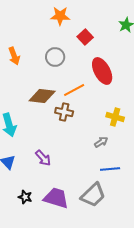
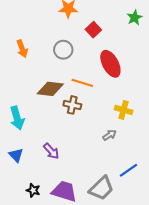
orange line: (74, 90) -> (82, 83), turned 45
blue line: (110, 169) -> (129, 170), moved, turned -30

